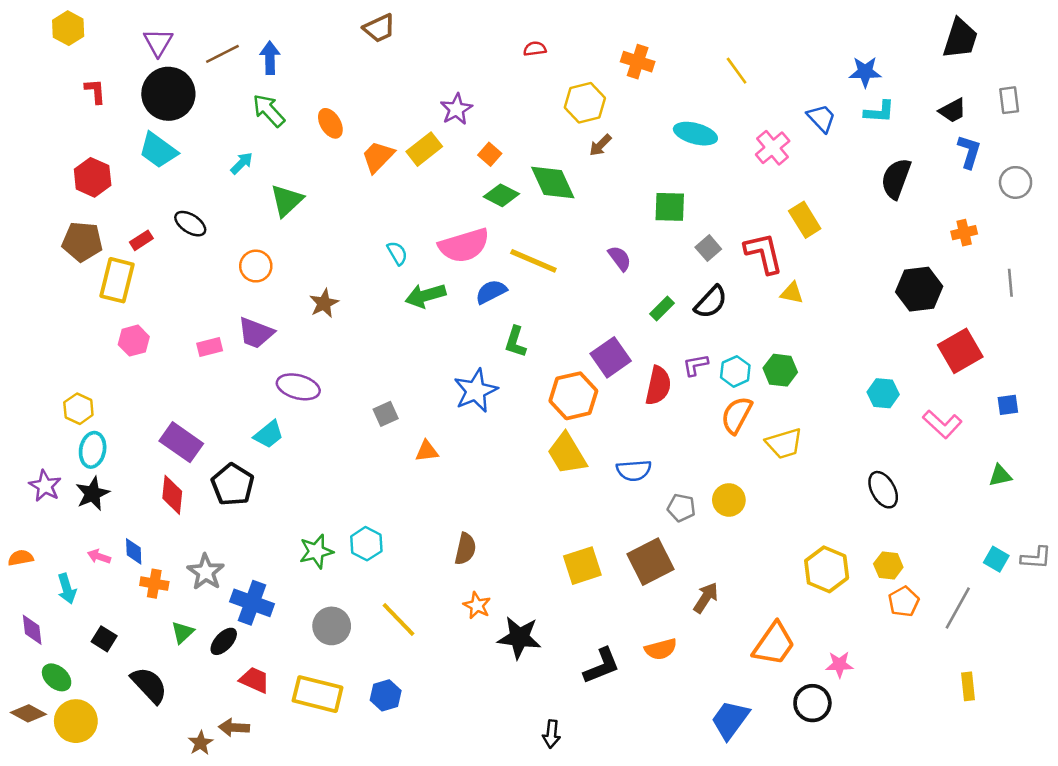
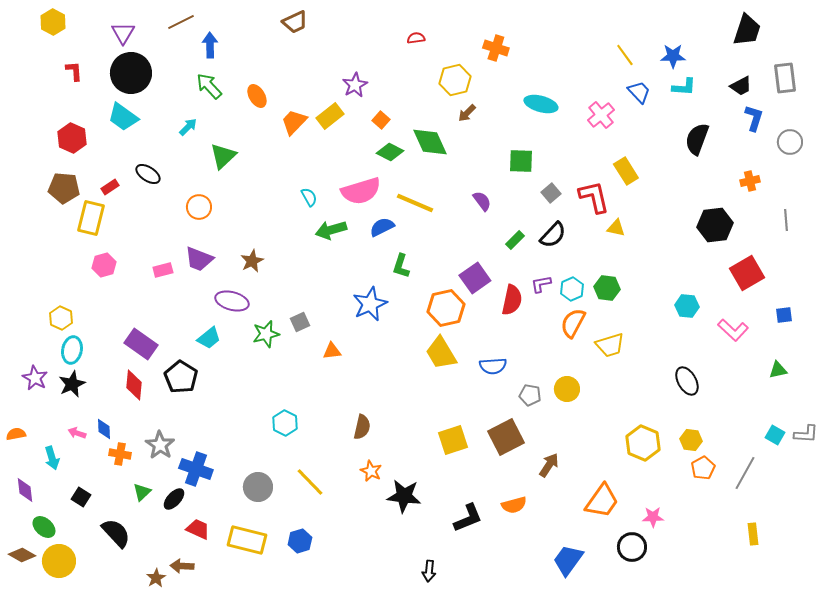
brown line: (222, 54) -> (181, 22), moved
yellow line: (737, 71) -> (625, 55), moved
gray rectangle: (1009, 100) -> (785, 78), size x1.4
brown star: (324, 303) -> (252, 261), moved
green star: (316, 551) -> (266, 334), moved

